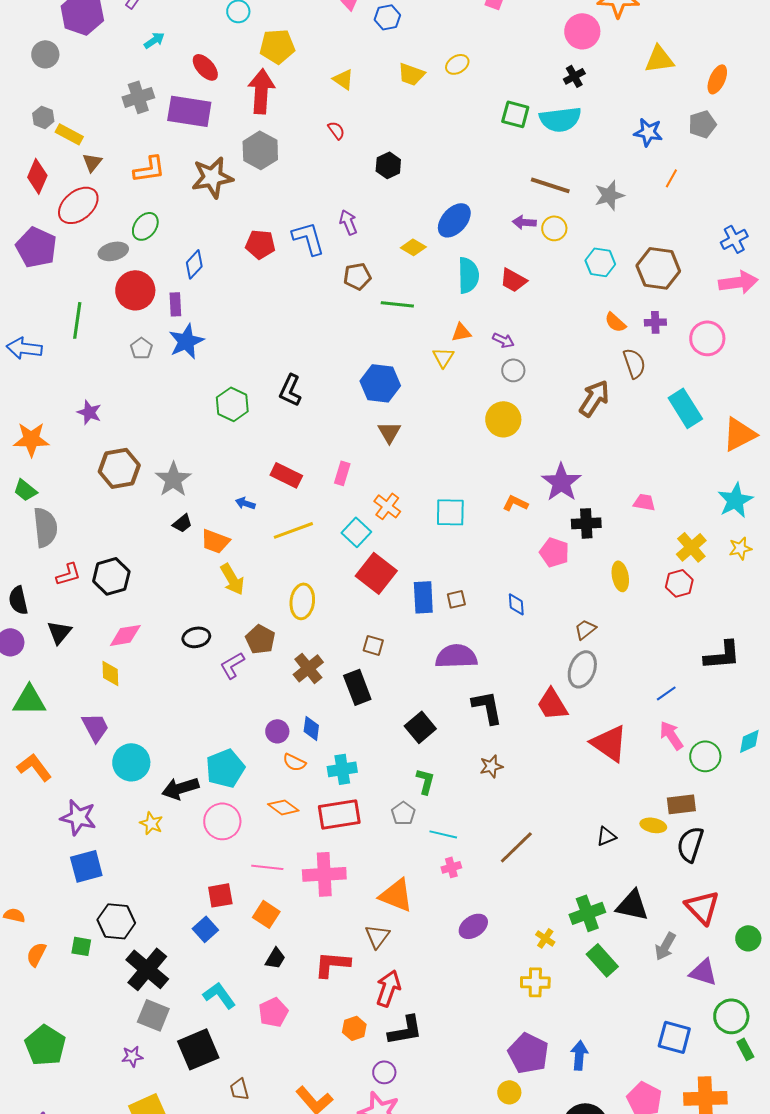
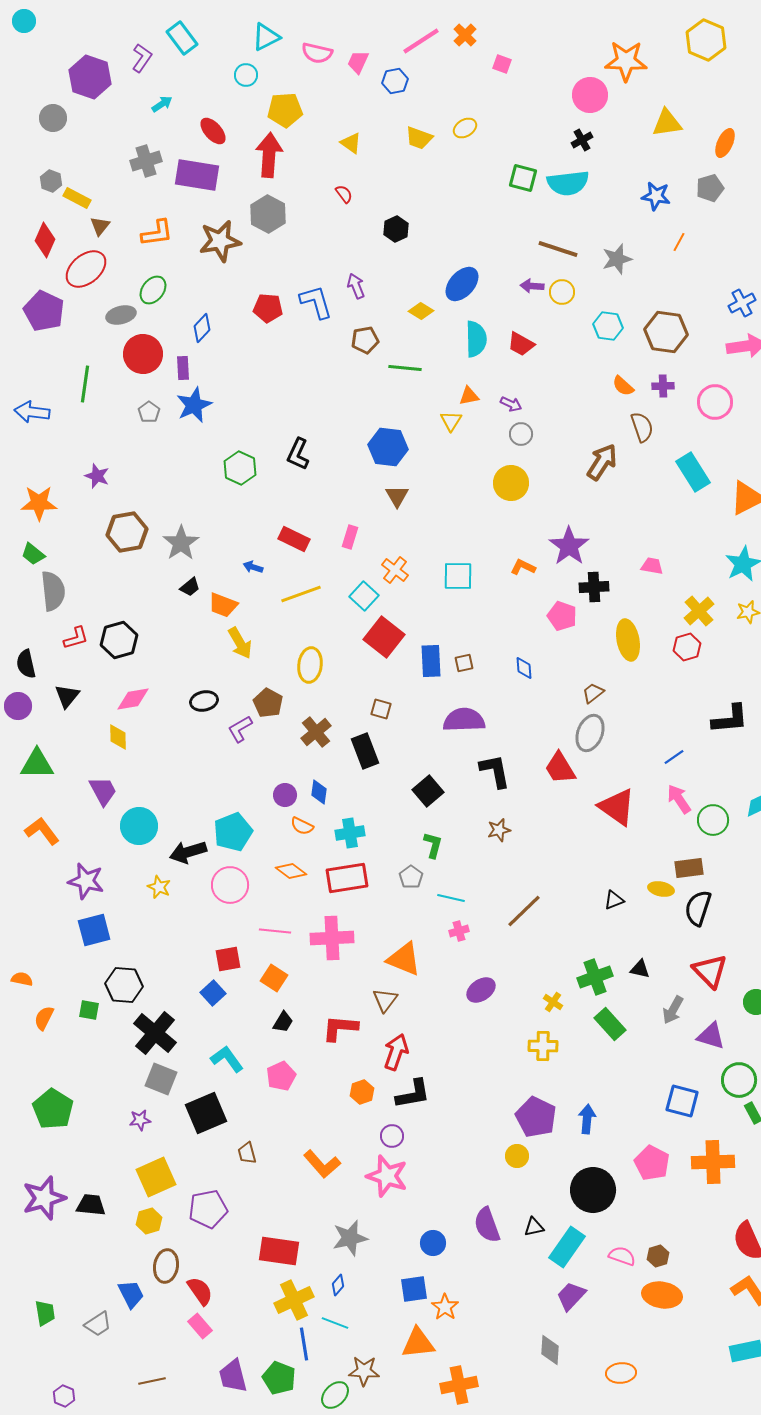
yellow ellipse: (620, 576) -> (628, 640), size x1.4
black triangle: (632, 905) -> (640, 969), size x0.6

